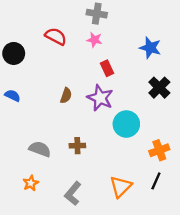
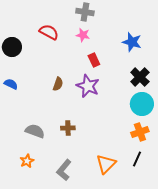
cyan circle: (126, 124) -> (142, 104), moved

